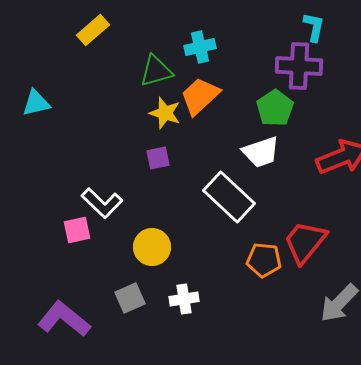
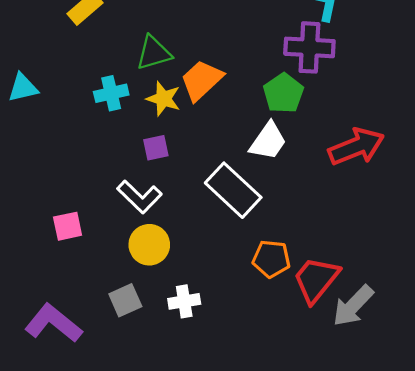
cyan cross: (200, 47) -> (111, 93), moved
white trapezoid: (261, 152) -> (268, 141), turned -36
white L-shape: (102, 203) -> (139, 197), moved
red trapezoid: (305, 242) -> (316, 280), moved

